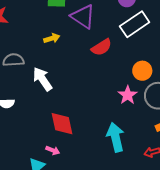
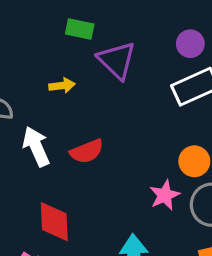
red semicircle: (102, 47) -> (87, 151), moved

